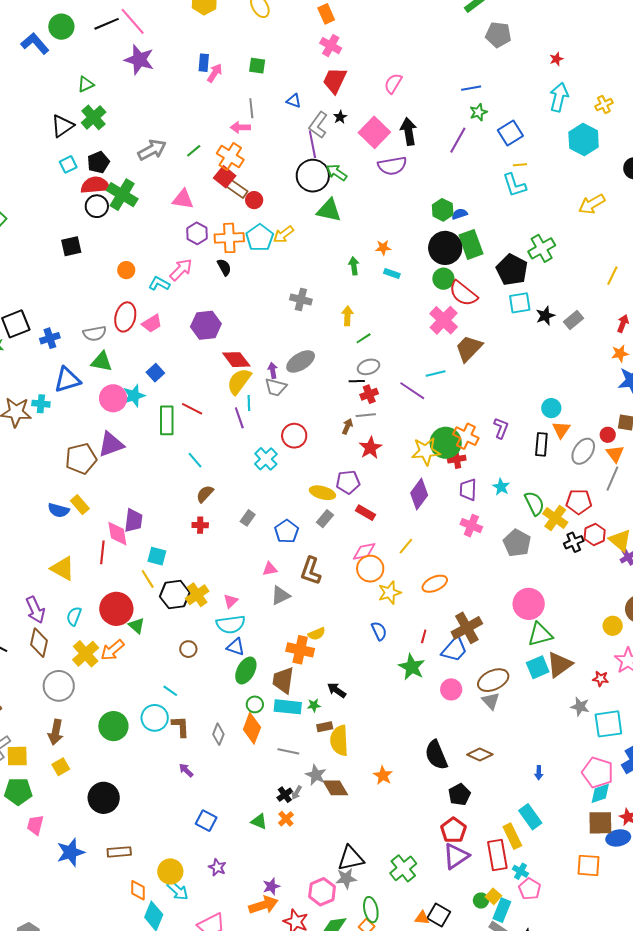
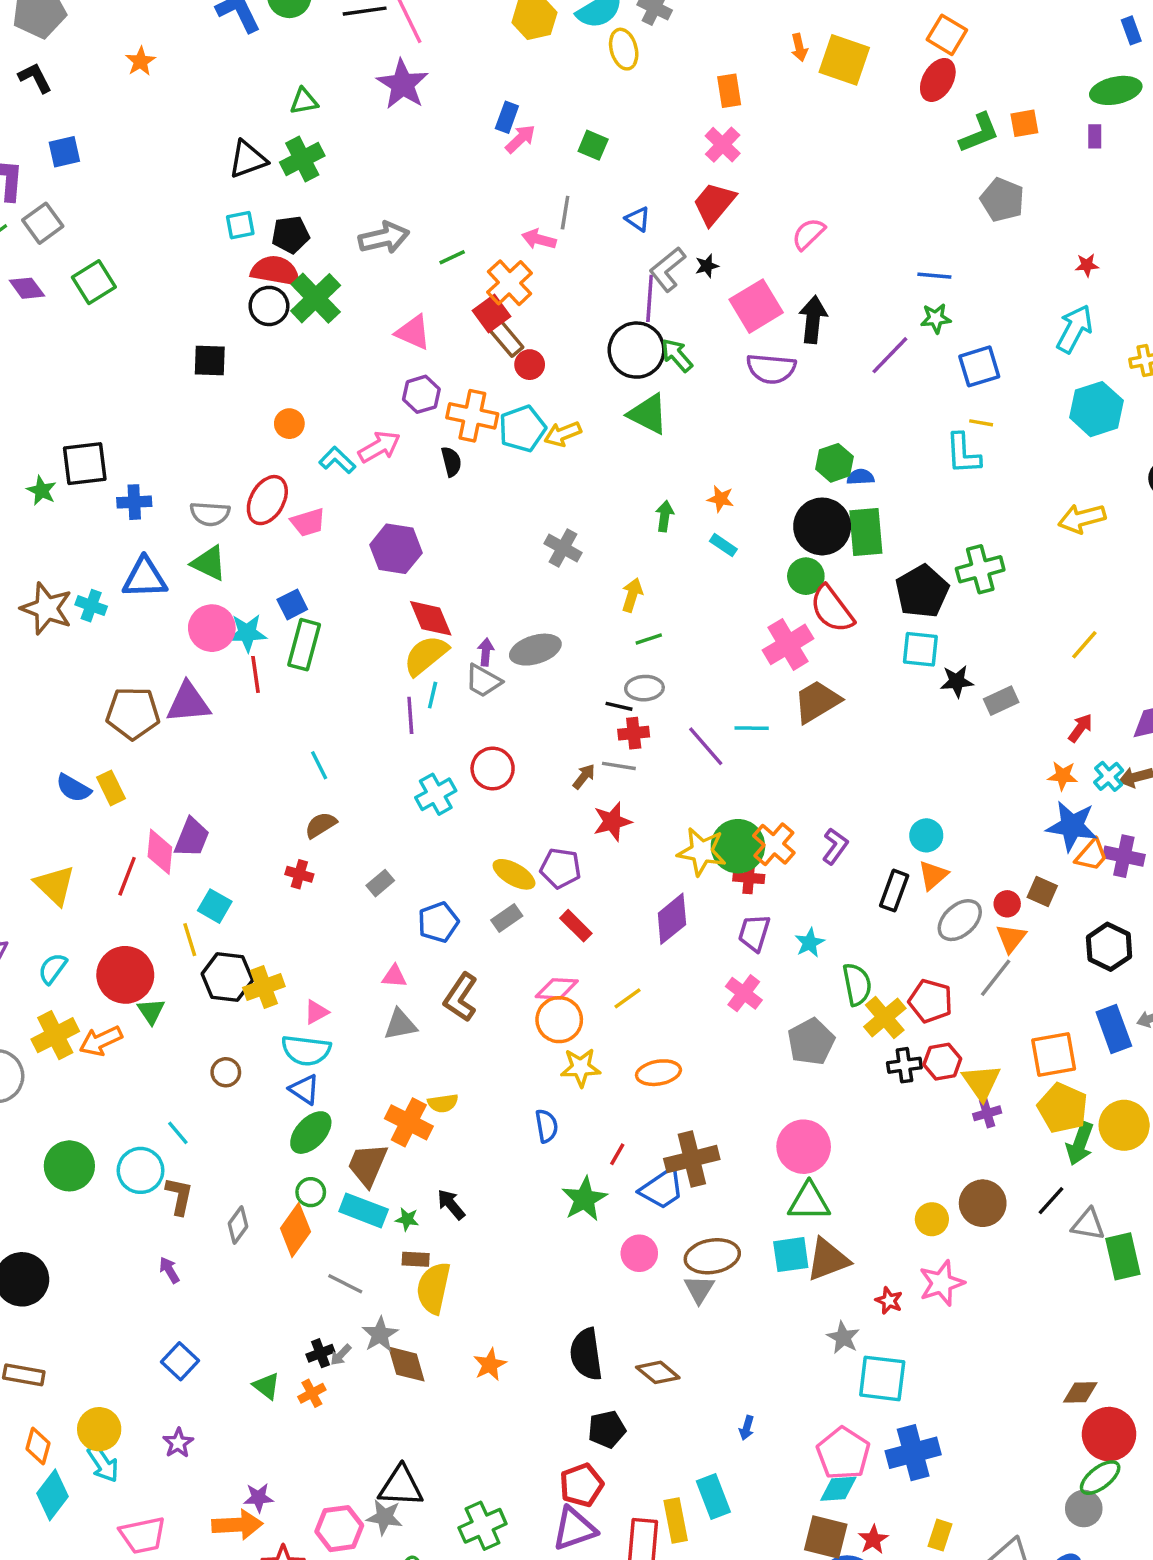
red line: (192, 409) -> (255, 674), moved, turned 40
green rectangle: (167, 420) -> (304, 645), moved

